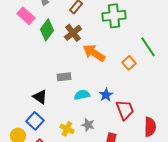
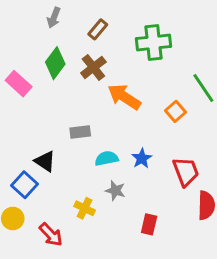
pink rectangle: (26, 16) -> (19, 84), moved
red trapezoid: (125, 110) -> (186, 172), moved
blue square: (35, 121) -> (24, 185), moved
gray star: (88, 125) -> (115, 191), moved

